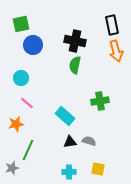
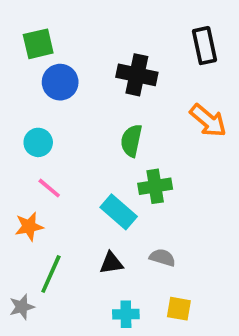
orange arrow: (116, 51) -> (208, 120), moved, turned -35
green semicircle: (75, 65) -> (131, 141), moved
green cross: (100, 101) -> (155, 186), moved
black triangle: (70, 142) -> (111, 263), moved

